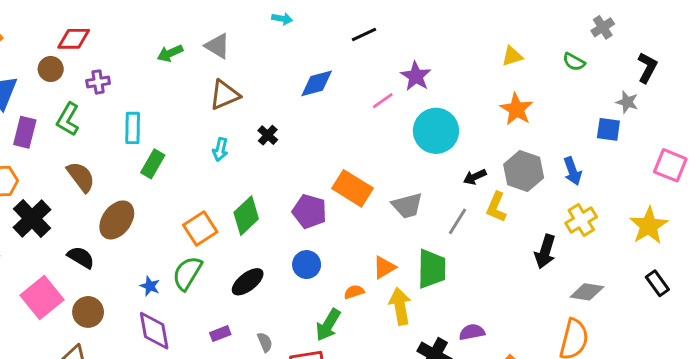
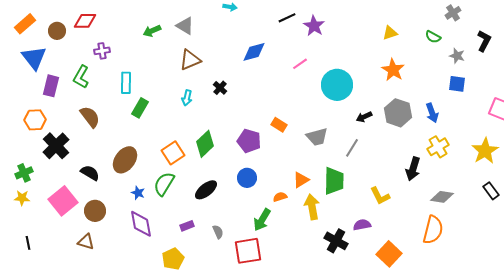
brown circle: (51, 69) -> (57, 31), moved
purple star: (416, 76) -> (314, 26), moved
gray star: (627, 102) -> (457, 56), moved
orange rectangle: (353, 188) -> (279, 125), size x0.6
yellow L-shape: (496, 207) -> (380, 196), moved, turned -50
brown ellipse: (117, 220) -> (125, 160), moved

